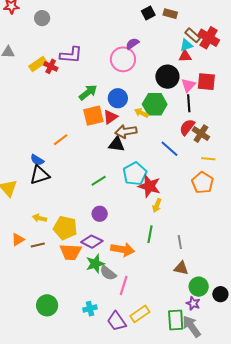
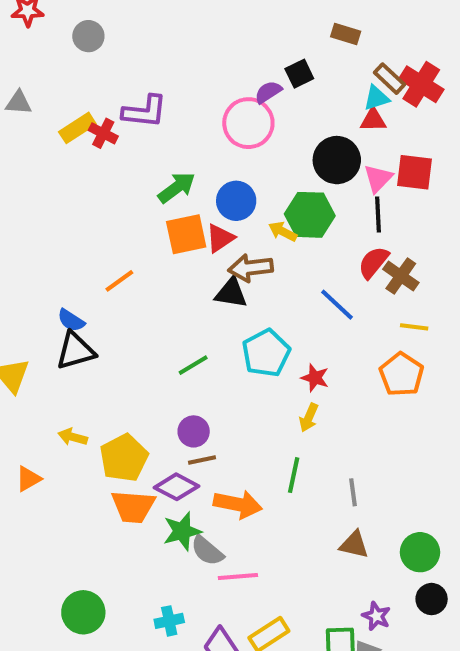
black square: (148, 13) -> (299, 74), moved
red star: (149, 186) -> (315, 378), moved, size x0.6
yellow pentagon: (65, 228) -> (124, 458), turned 30
brown line: (38, 245) -> (202, 460), moved
pink line: (124, 285) -> (238, 576), turned 66
green circle: (199, 287) -> (420, 552), moved

